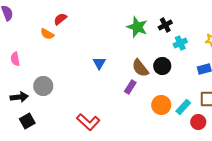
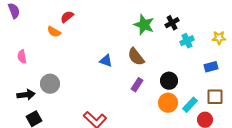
blue triangle: (99, 63) -> (106, 61), turned -40
black circle: (162, 66) -> (169, 81), moved
brown semicircle: (140, 68) -> (136, 57), moved

